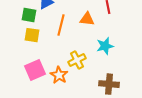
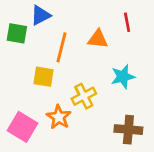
yellow square: (32, 35) -> (43, 77), moved
pink square: (35, 70) -> (22, 127), moved, turned -35

